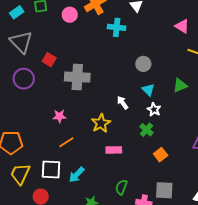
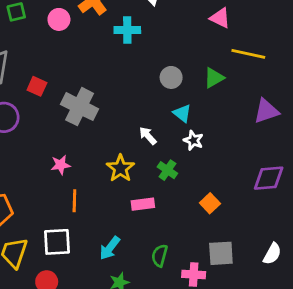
gray cross: (77, 77) -> (80, 107), turned 30
green triangle: (180, 85) -> (214, 78), moved
green cross: (146, 130) -> (167, 170), moved
orange line: (66, 142) -> (74, 201), turned -49
cyan arrow: (77, 175) -> (110, 248), moved

